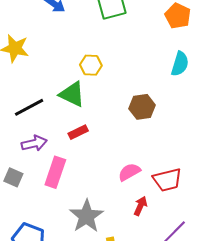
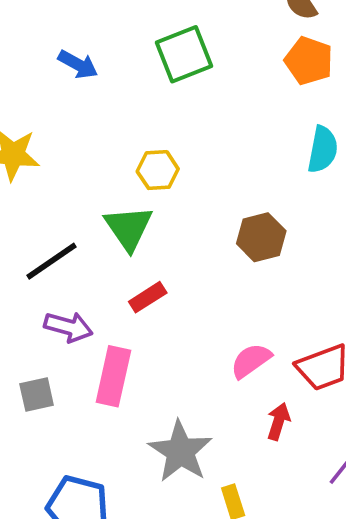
green triangle: (72, 94) -> (129, 228), turned 36
purple arrow: (34, 143) -> (68, 327), turned 35
gray square: (13, 177) -> (37, 394), turned -30

